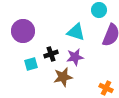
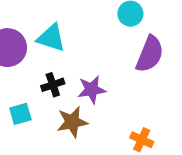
cyan triangle: (76, 32) -> (51, 38), moved
cyan square: (31, 64) -> (20, 114), moved

